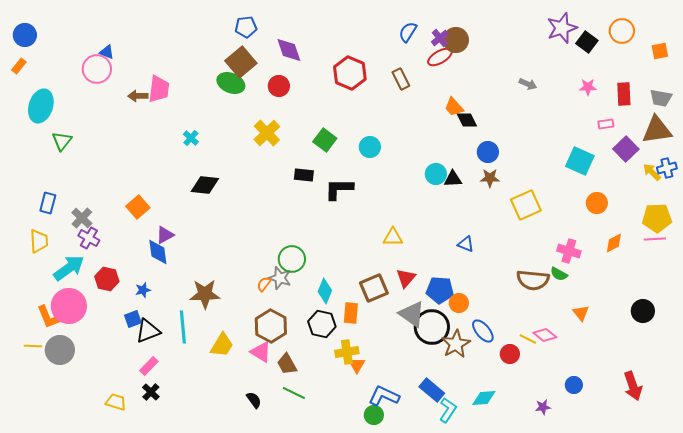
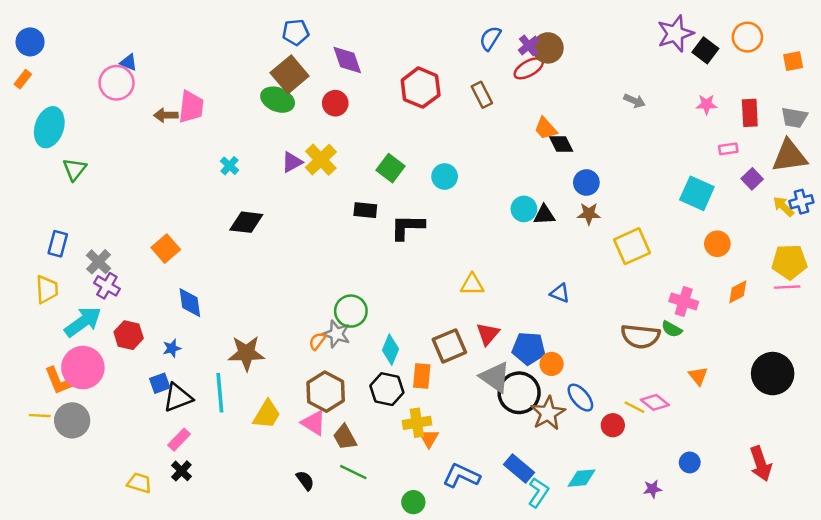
purple square: (626, 149) -> (752, 179), size x0.7
purple triangle: (165, 235) -> (292, 162), moved
black circle: (643, 311) -> (773, 374), size x1.5
green circle: (374, 415) -> (413, 502), moved

